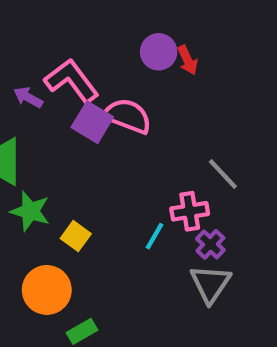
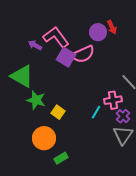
purple circle: (159, 52) -> (98, 32), moved
pink semicircle: (128, 116) -> (83, 54), turned 135

